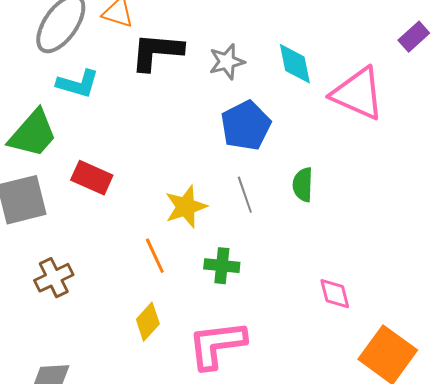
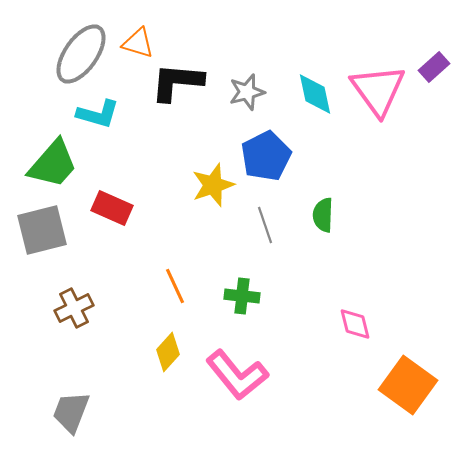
pink triangle: (358, 94) -> (378, 90), moved, turned 30
yellow star: (186, 207) -> (213, 185), moved
pink L-shape: (217, 345) -> (237, 375), turned -122

